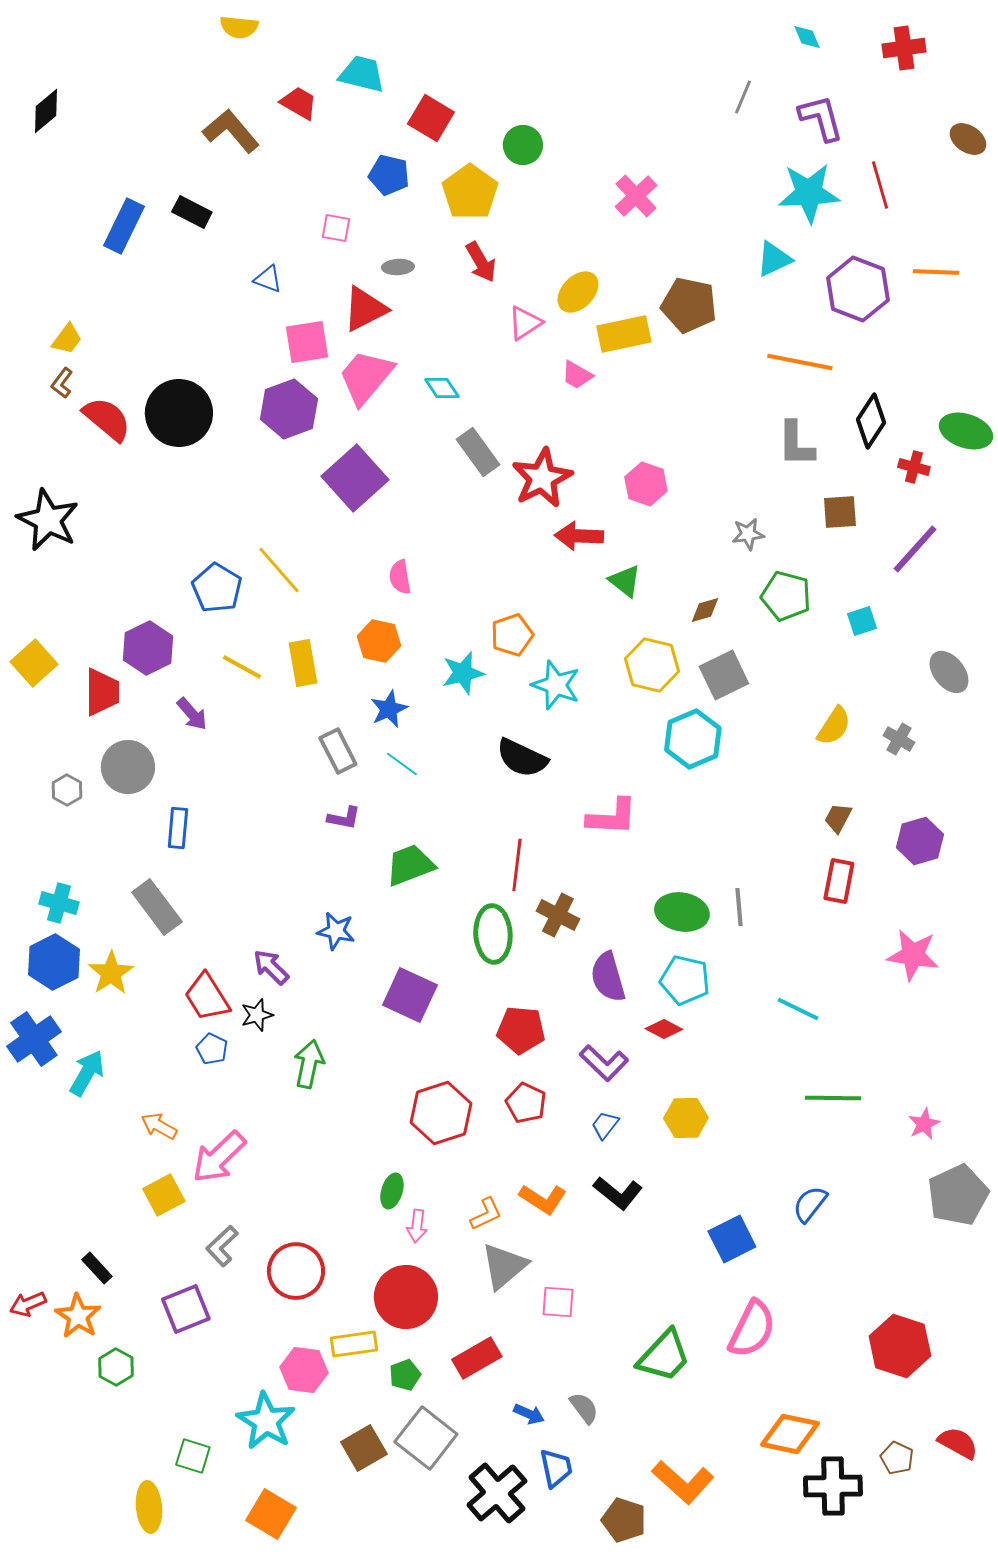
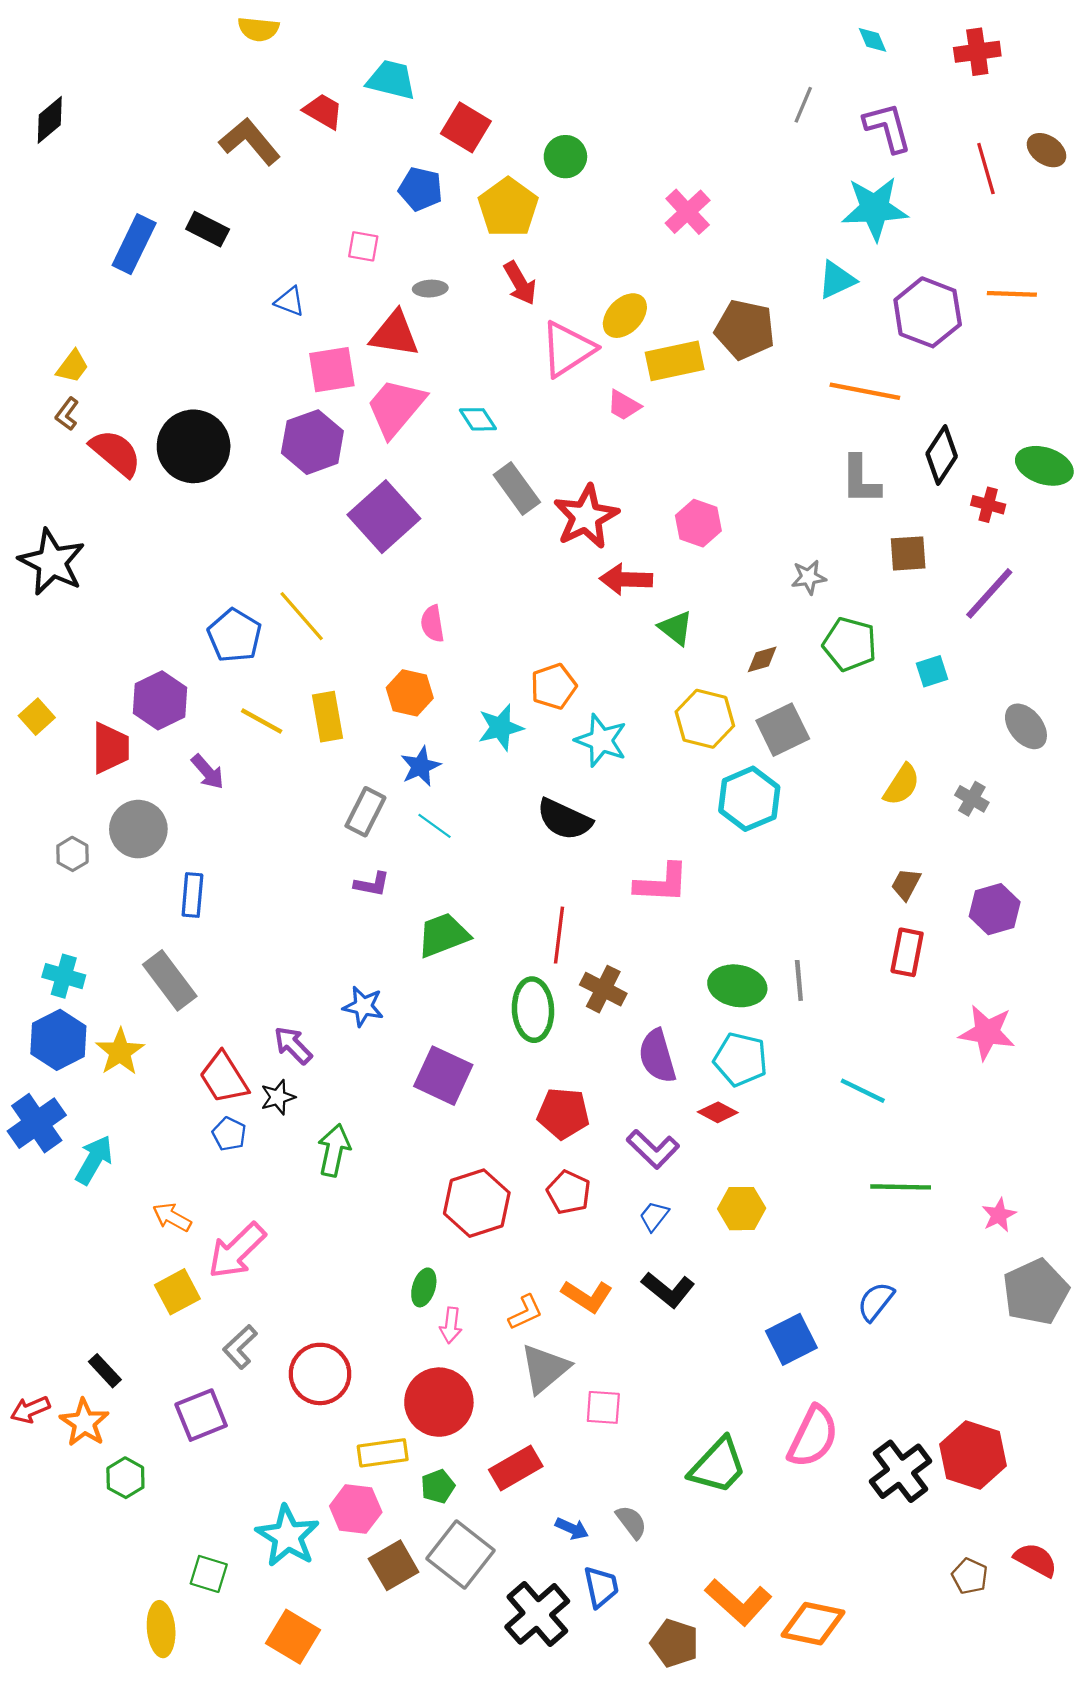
red line: (880, 185) -> (986, 169), moved
red triangle: (365, 309) -> (395, 334), turned 36
pink triangle: (525, 323) -> (568, 349), size x1.5
yellow square: (34, 663) -> (37, 717), size x0.7
gray rectangle: (338, 751) -> (365, 812), turned 54
pink hexagon: (304, 1370) -> (356, 1509), moved
orange diamond: (790, 1434) -> (813, 1624), moved
black cross: (833, 1486) -> (901, 1471), moved, turned -36

